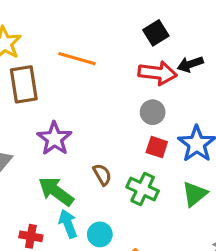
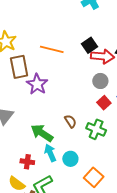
black square: (156, 33) -> (90, 45), moved
purple star: (54, 139) -> (37, 84), moved
red square: (157, 147) -> (104, 103), turned 32

